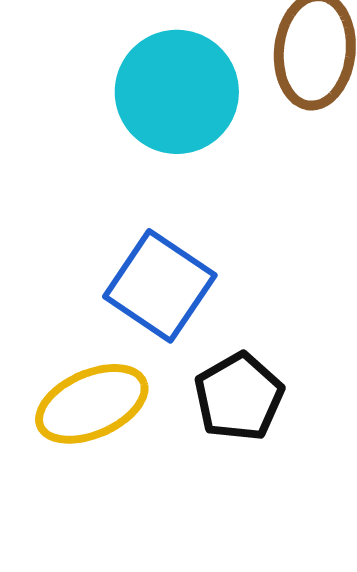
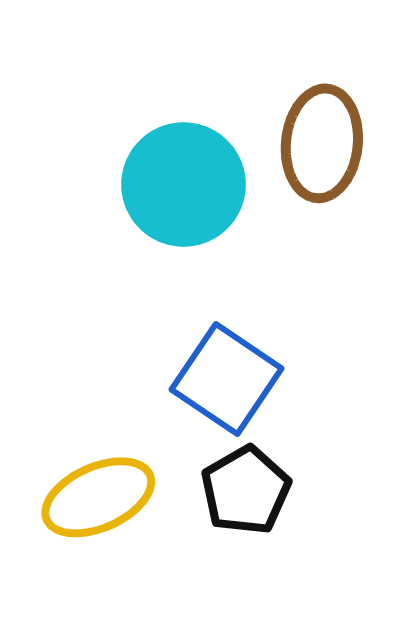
blue square: (160, 286) -> (227, 379), moved

